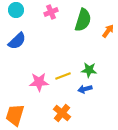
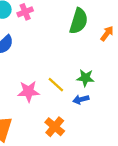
pink cross: (51, 12) -> (25, 12), moved
yellow line: (63, 76) -> (56, 85), turned 63

